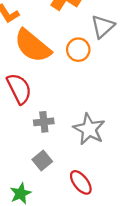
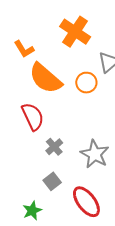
gray cross: (44, 122) -> (54, 147), turned -36
red ellipse: (81, 182) -> (86, 202), size x1.4

